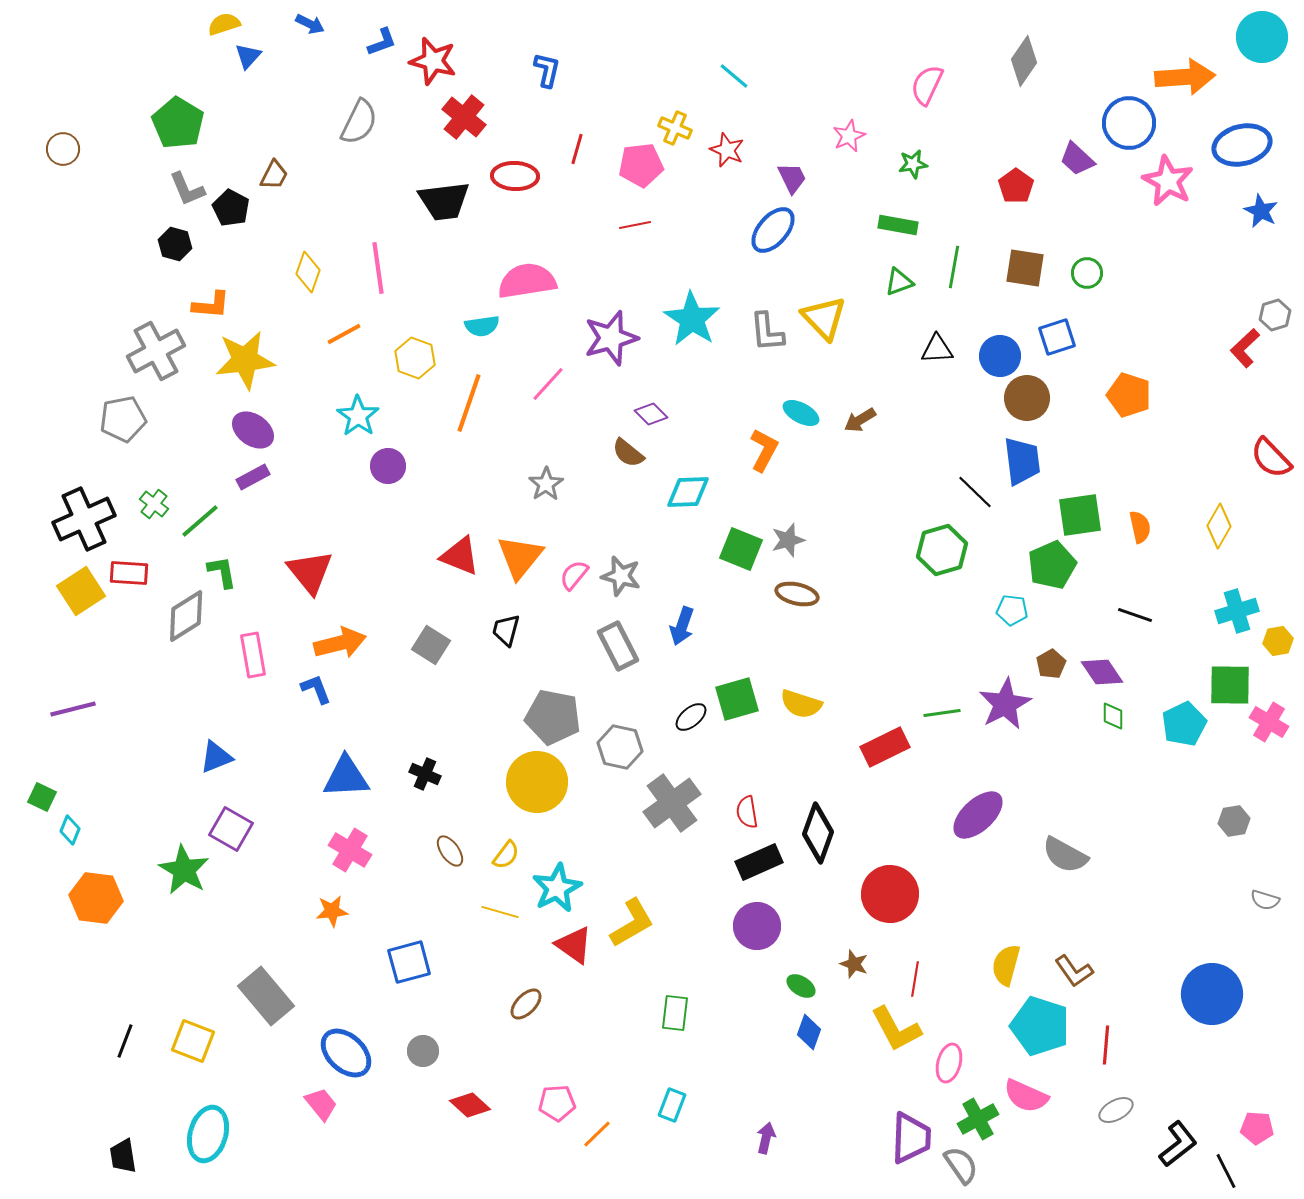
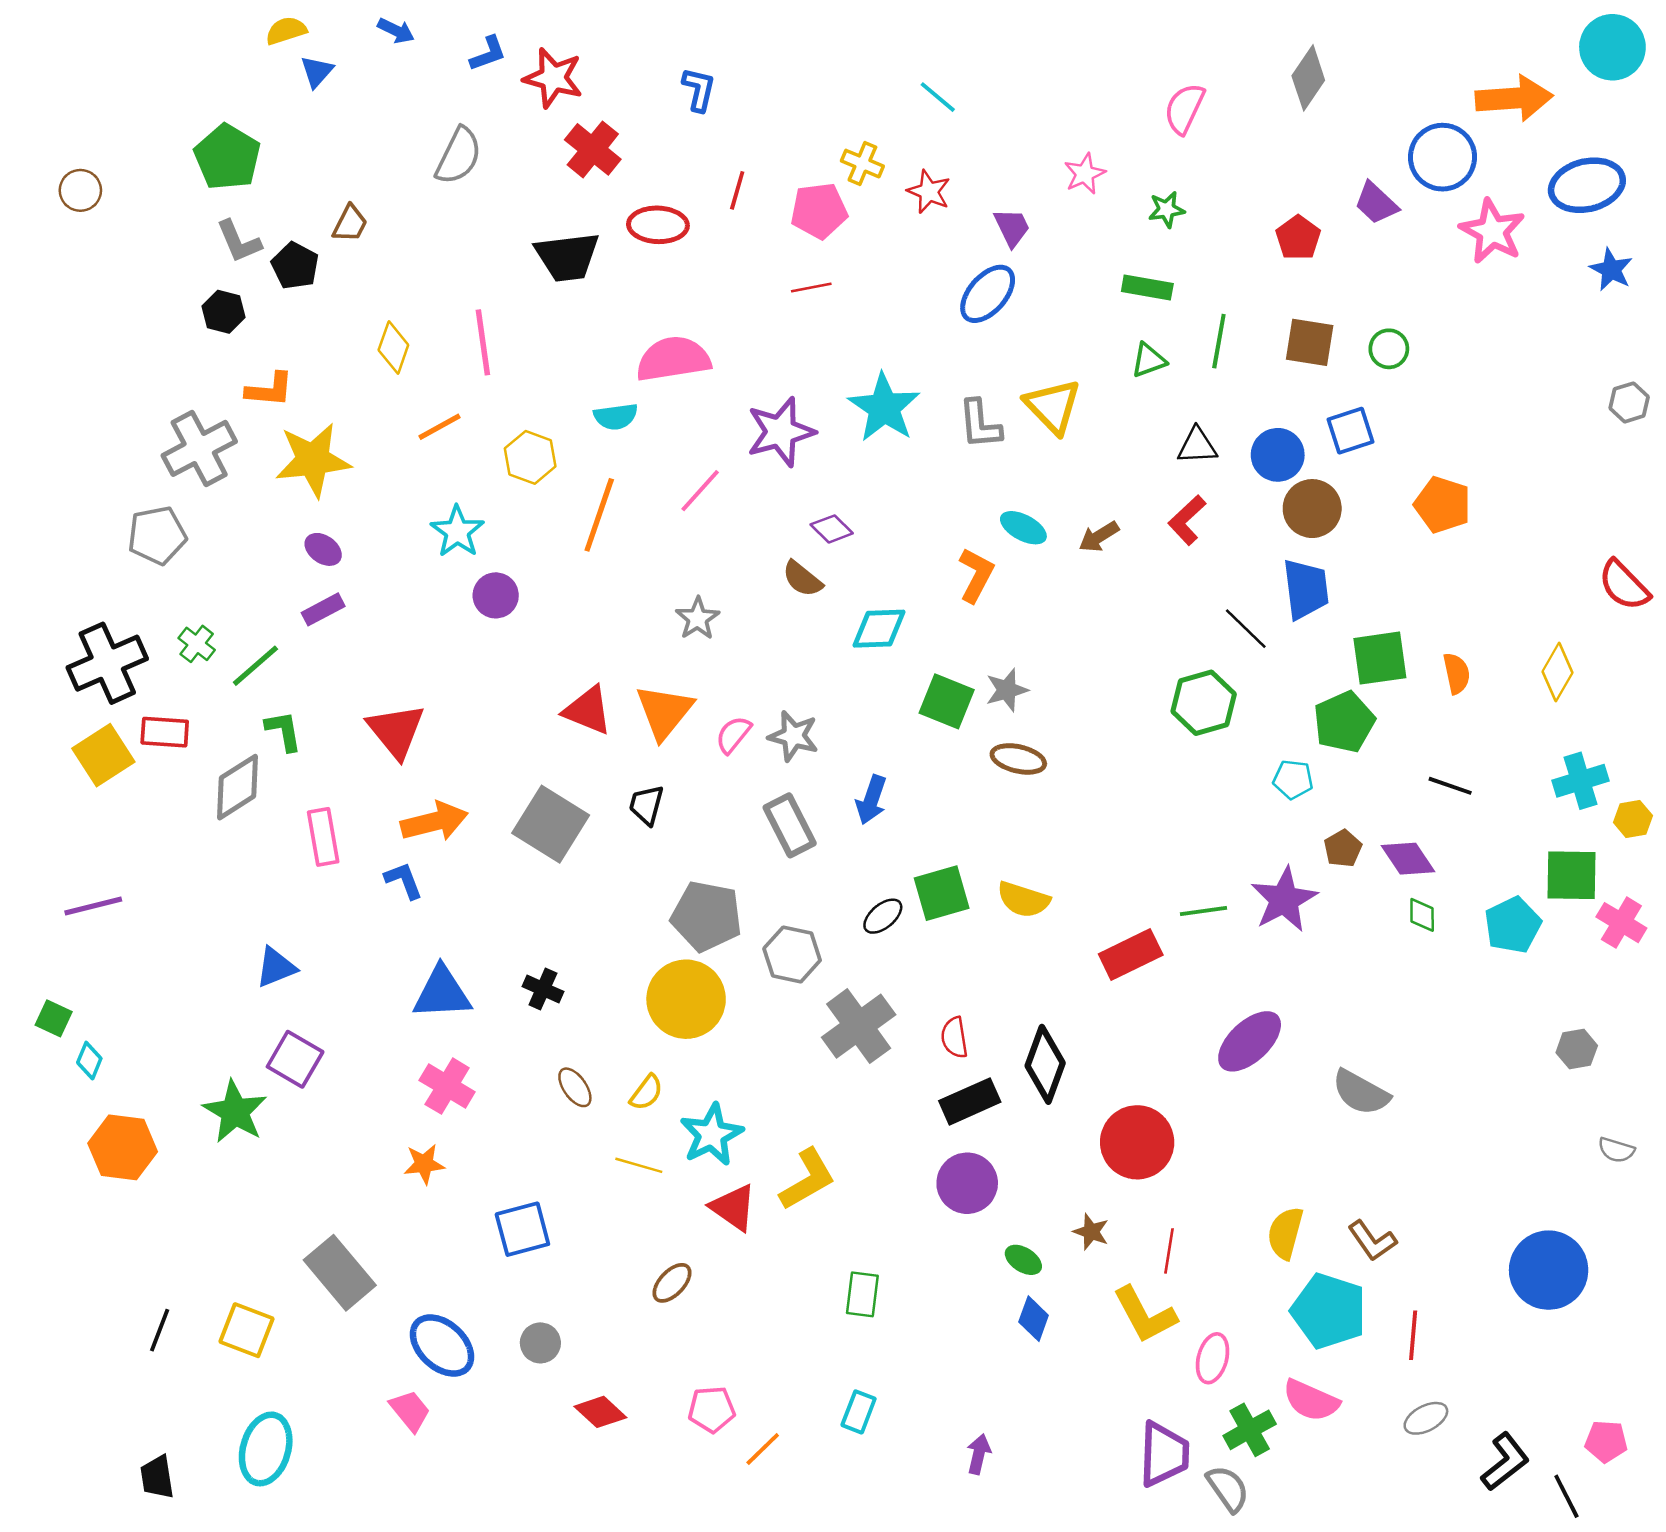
red L-shape: (1245, 348) -> (1187, 520), moved
purple ellipse: (253, 430) -> (323, 549), size x0.7
gray square: (431, 645) -> (551, 824), size x1.5

